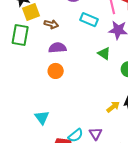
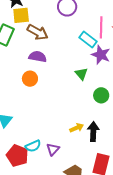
cyan rectangle: (89, 20) -> (88, 39), moved
brown arrow: (51, 24) -> (38, 32), size x1.5

